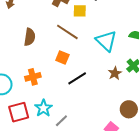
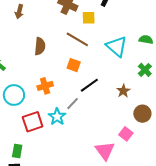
brown star: (115, 73) -> (123, 91), moved
gray line: (61, 121) -> (73, 104), moved

